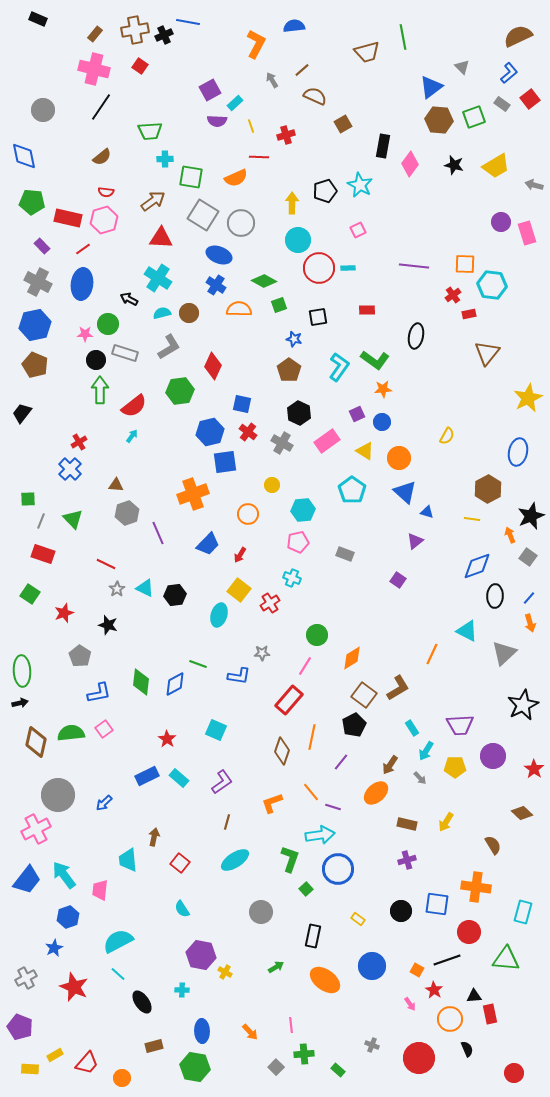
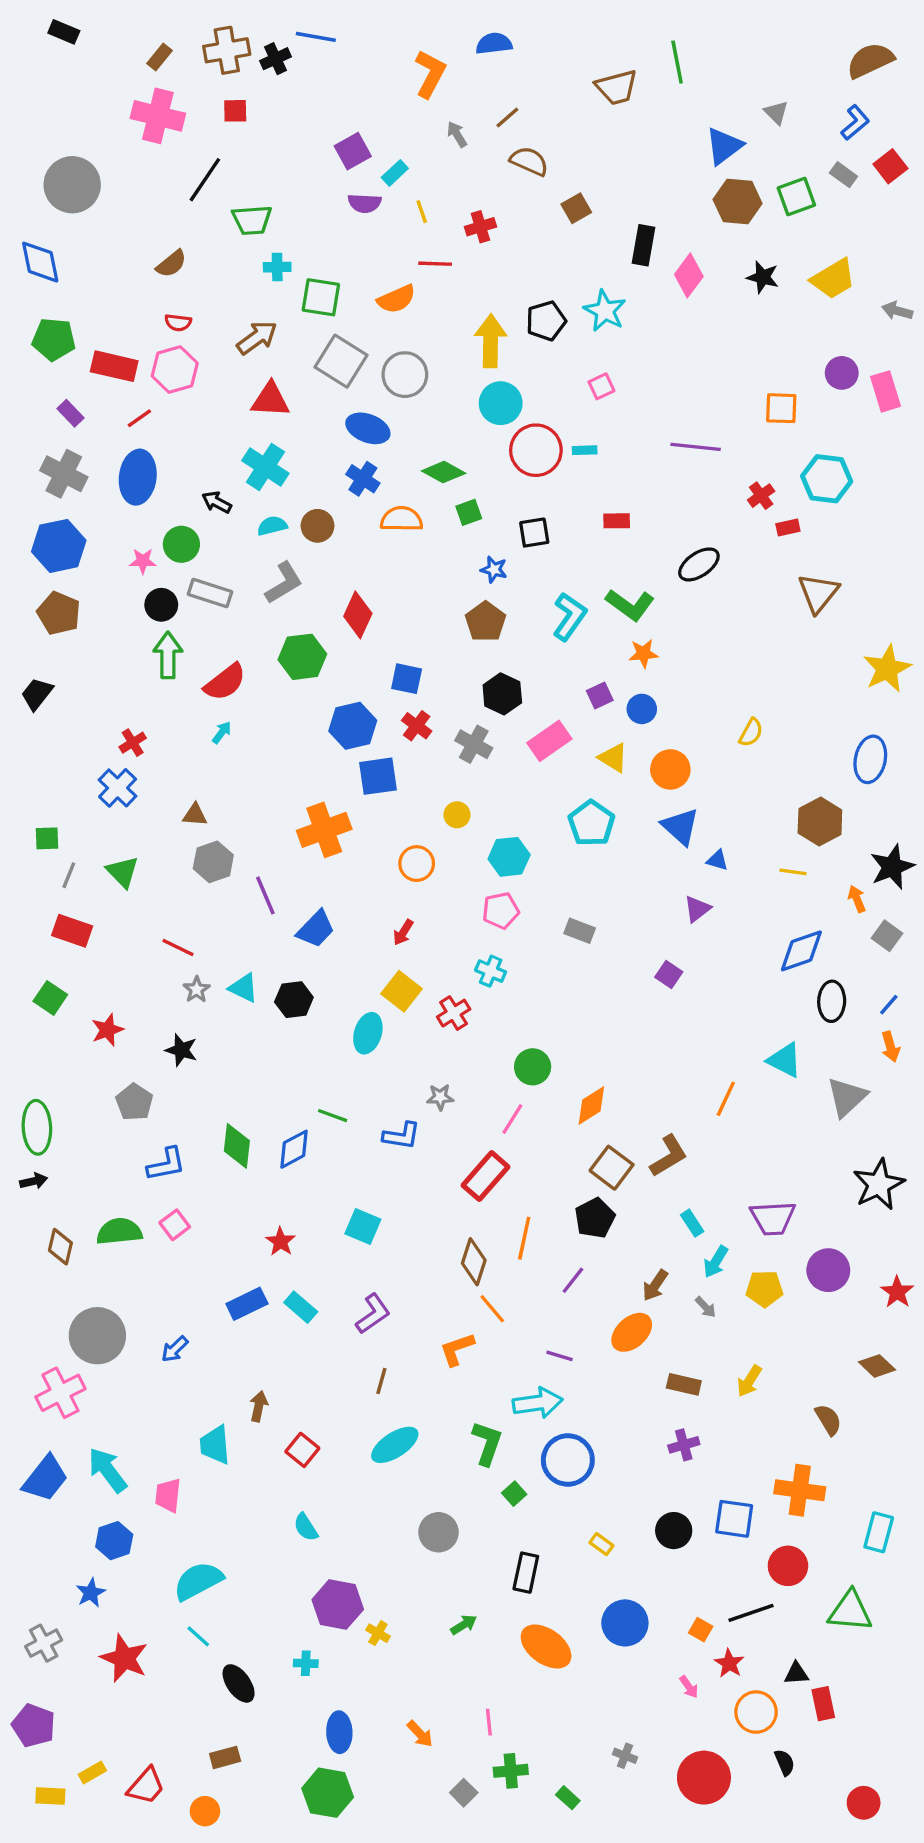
red square: (140, 66) -> (235, 111), turned -35
black line: (101, 107) -> (205, 180), moved
gray circle: (43, 110) -> (72, 185), size x1.4
yellow arrow: (292, 203) -> (491, 341), size x1.4
orange square: (465, 264) -> (781, 408), moved
black ellipse: (416, 336) -> (699, 564), turned 45
blue trapezoid: (208, 544) -> (316, 929), moved
brown diamond: (36, 742) -> (60, 1247), size x0.7
orange line: (311, 792) -> (492, 1309), moved
brown rectangle: (154, 1046) -> (225, 1757), moved

